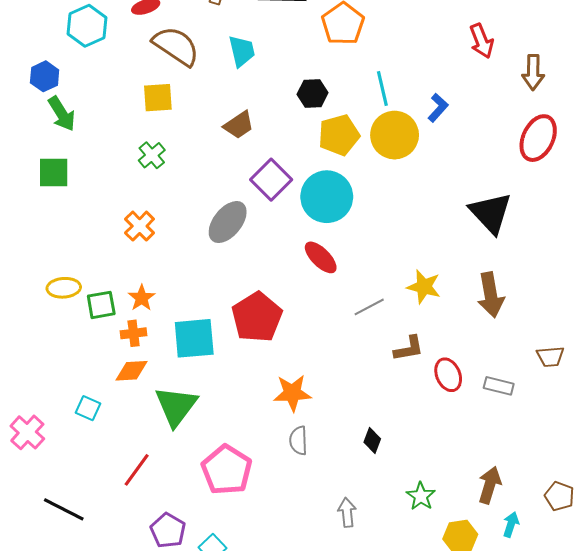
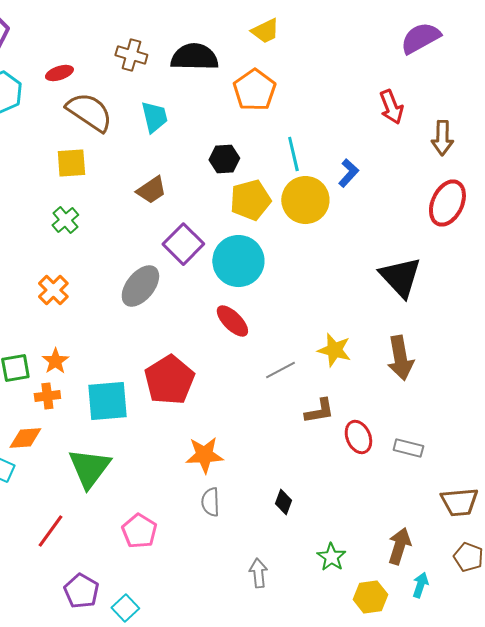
brown trapezoid: (550, 357) -> (459, 502), moved, size x1.4
orange diamond: (132, 371) -> (25, 438), moved
pink pentagon: (227, 470) -> (139, 531), size x0.7

